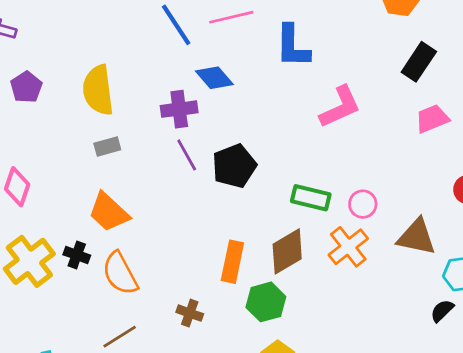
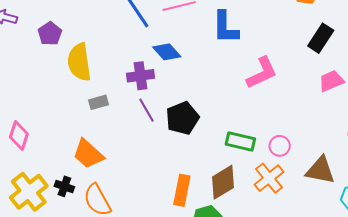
purple pentagon: (26, 87) -> (50, 34), moved
gray rectangle: (107, 146) -> (98, 102), moved

